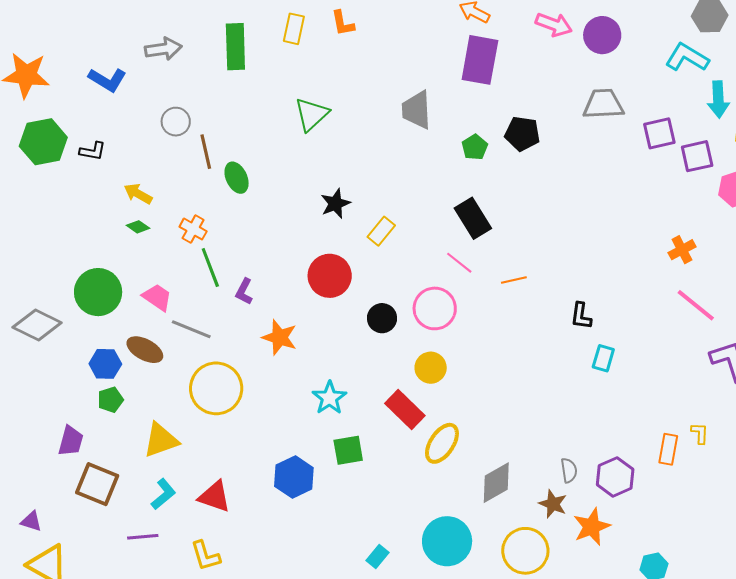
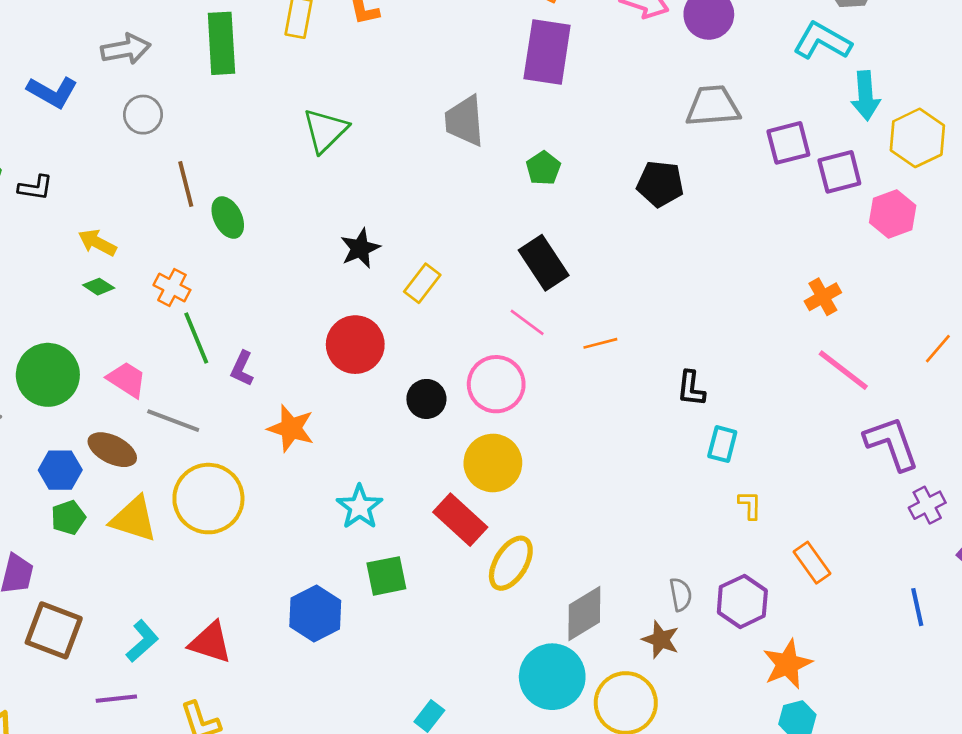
gray circle: (176, 122) -> (143, 115), moved
black pentagon: (522, 134) -> (660, 184), moved
yellow circle: (431, 368) -> (493, 463), size x1.4
yellow L-shape: (700, 433) -> (750, 505), moved
yellow triangle: (161, 440) -> (134, 519), moved, turned 39
orange rectangle: (668, 449) -> (812, 563), turned -44
orange star: (592, 527) -> (787, 664), moved
cyan circle: (447, 541) -> (552, 677), moved

